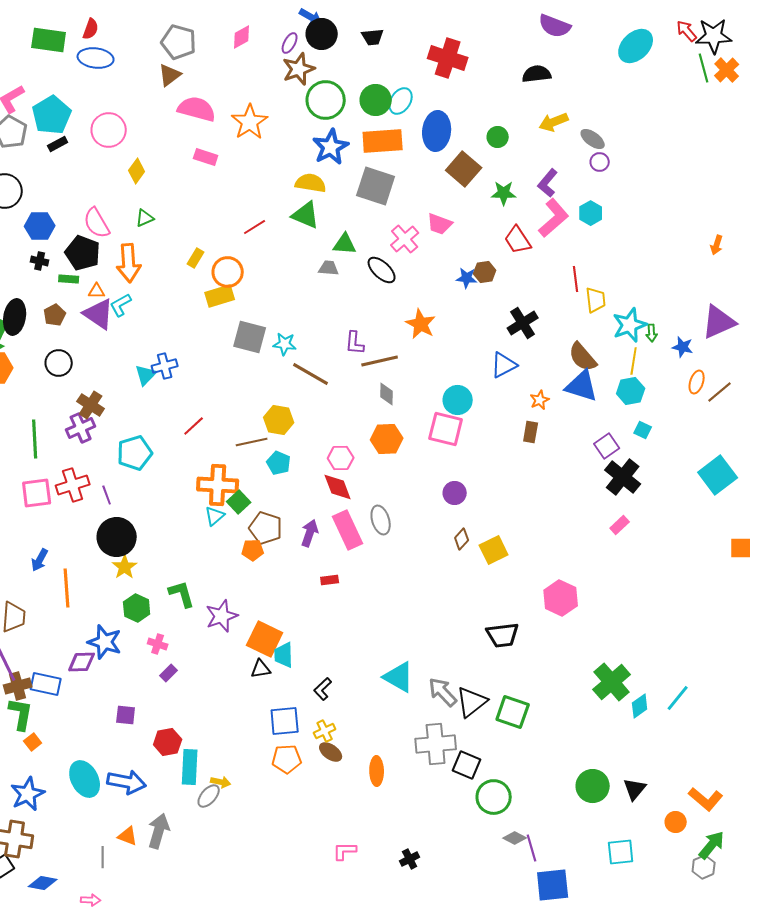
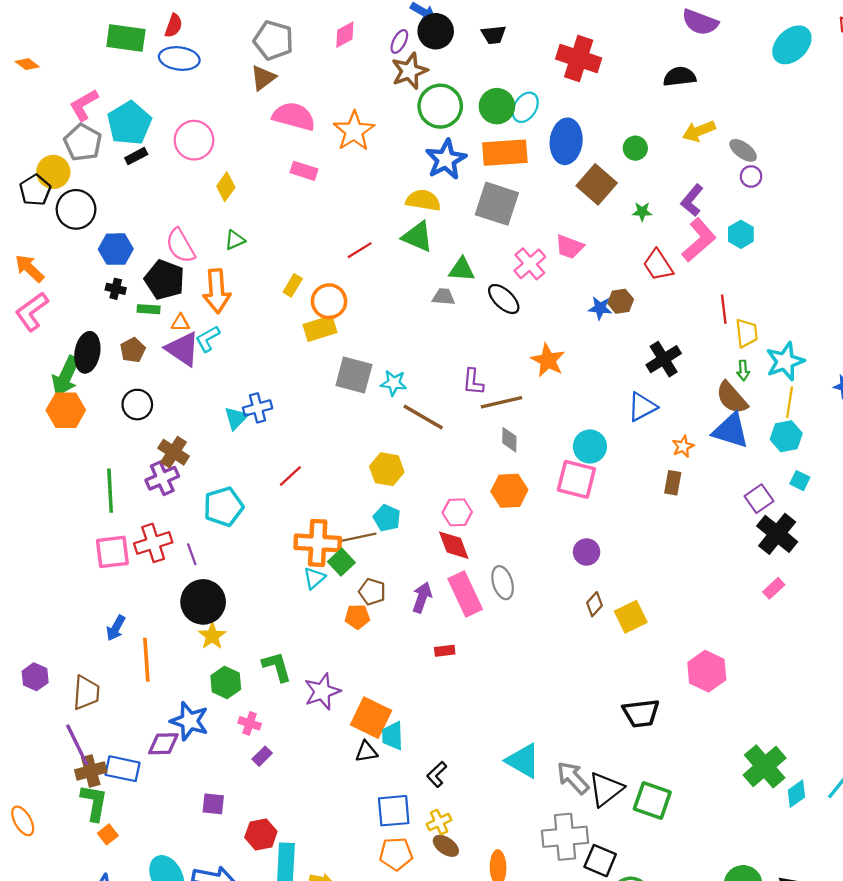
green star: (504, 193) -> (642, 212), size x0.7
green arrow: (652, 333) -> (743, 370), moved
brown line: (252, 442) -> (359, 537), moved
brown pentagon: (266, 528) -> (372, 592), size x0.7

